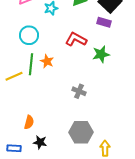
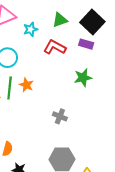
red L-shape: (76, 39) -> (55, 47), moved

